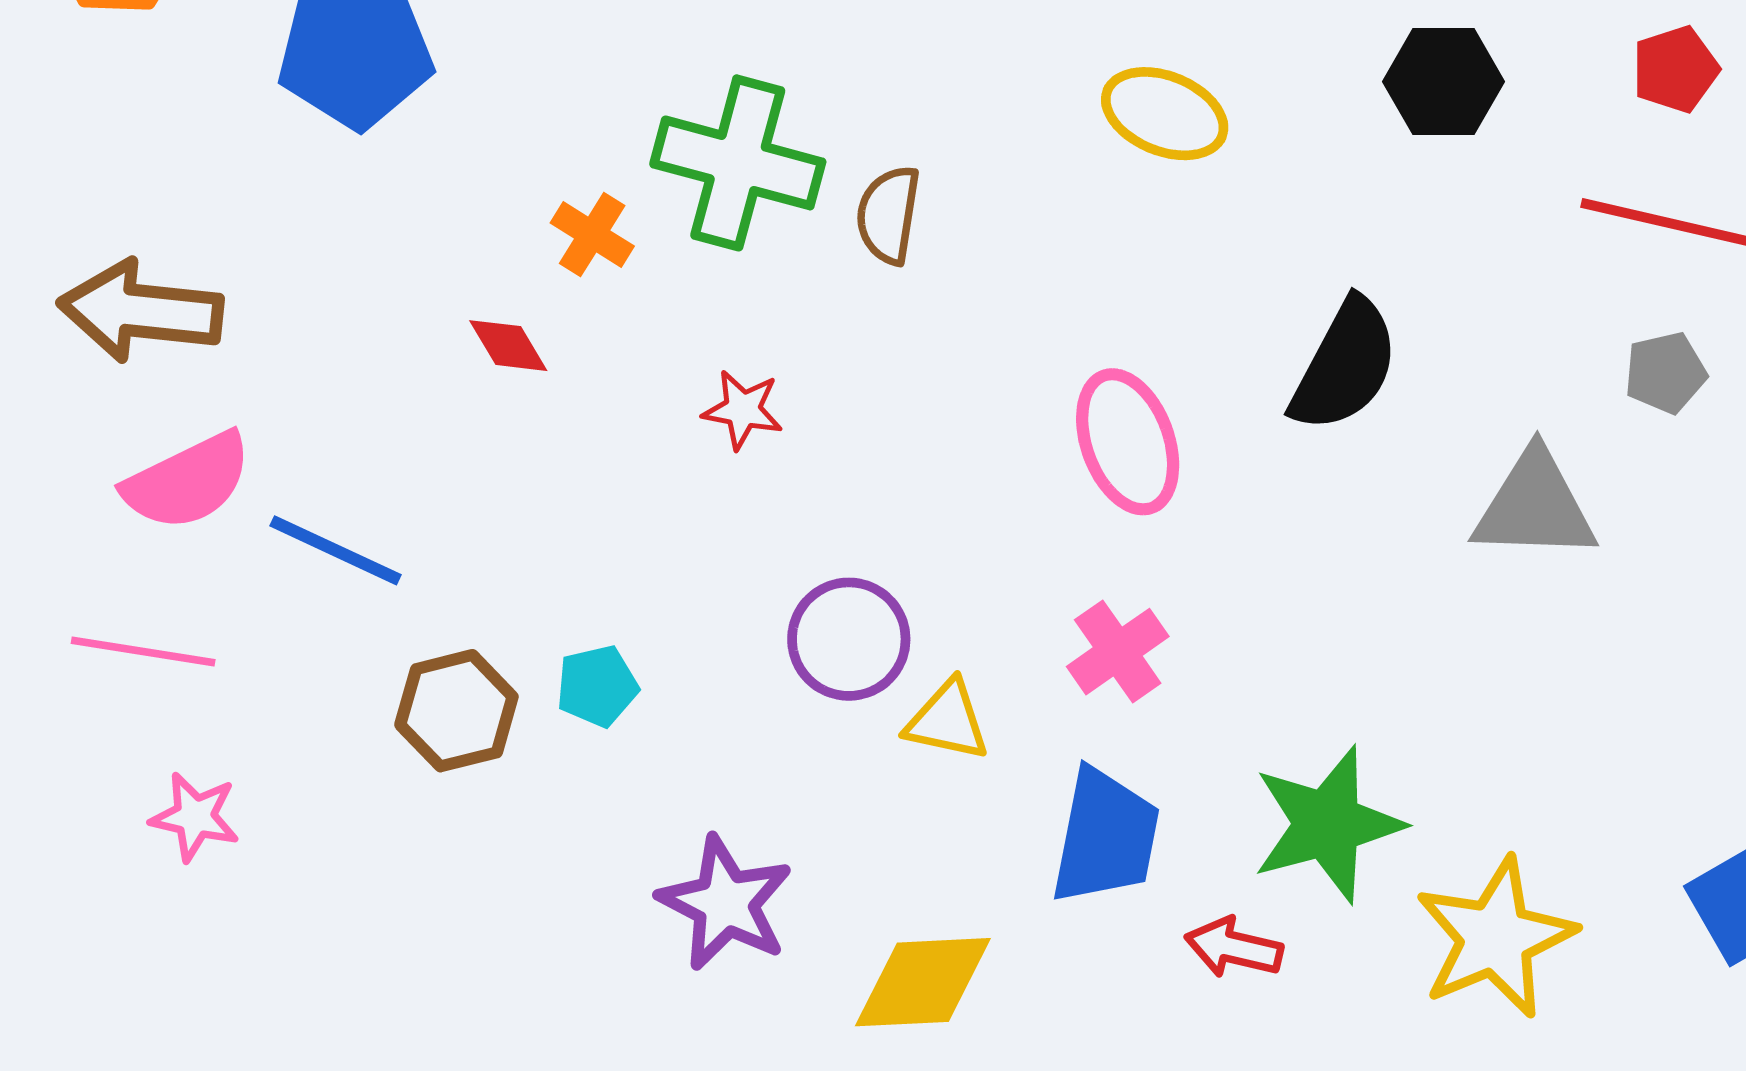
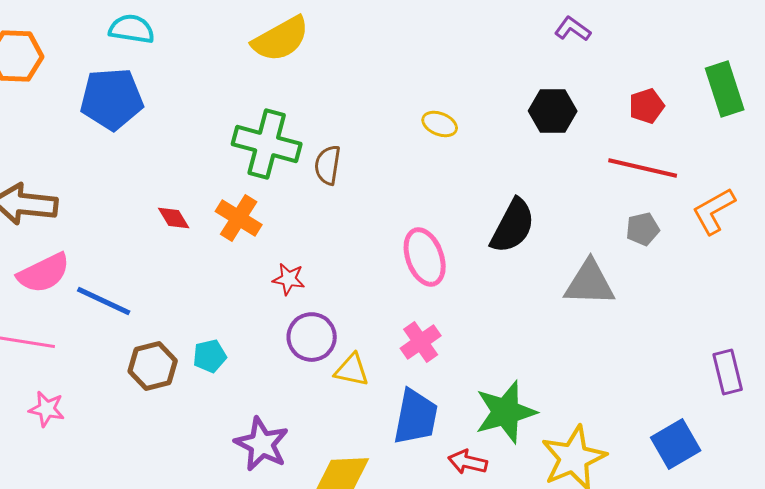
yellow ellipse: (1165, 114) -> (440, 124), size x0.7
orange cross: (592, 235) -> (239, 218), moved, size x1.4
red star: (743, 410) -> (289, 279), moved

